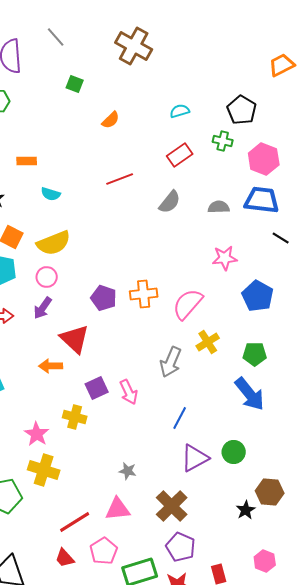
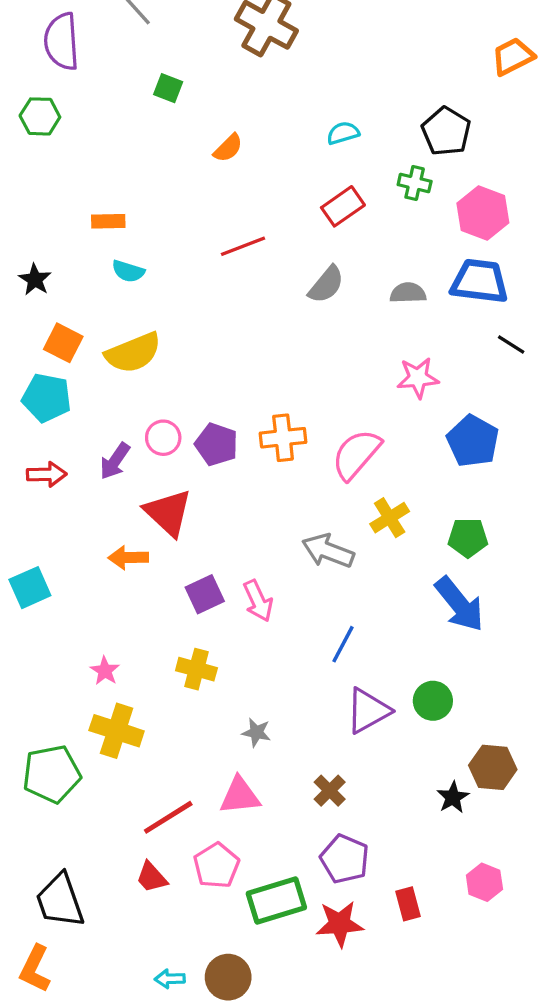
orange rectangle: (27, 161) -> (108, 221), moved
pink circle: (47, 277) -> (163, 438), moved
gray arrow: (171, 362) -> (328, 551), turned 88
yellow cross: (75, 417) -> (196, 669), moved
pink star: (37, 434) -> (105, 671), size x0.7
brown cross: (172, 506) -> (330, 791), size x0.6

